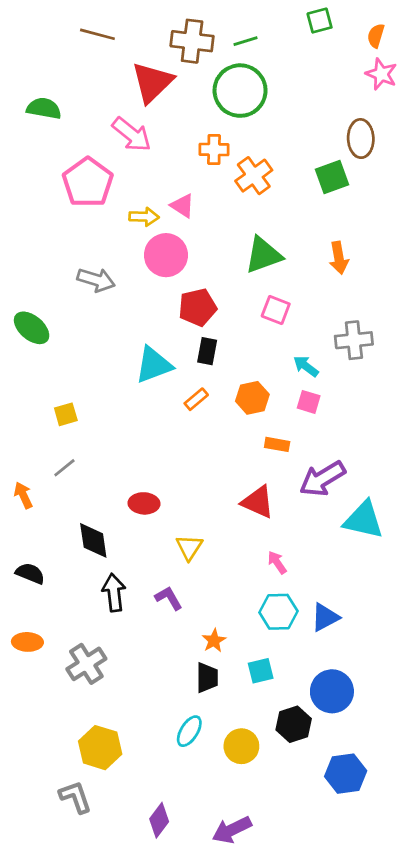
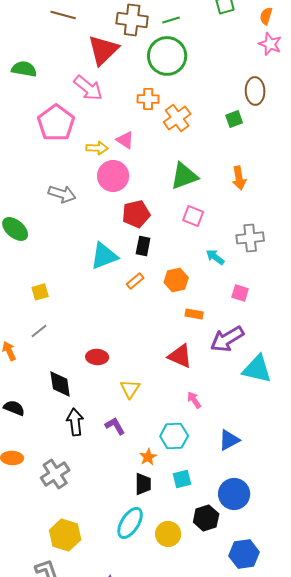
green square: (332, 177) -> (234, 119), size x0.7
pink square: (309, 402) -> (240, 293), moved
cyan hexagon: (278, 612) -> (174, 436), moved
cyan ellipse: (189, 731) -> (130, 523), size x1.4

